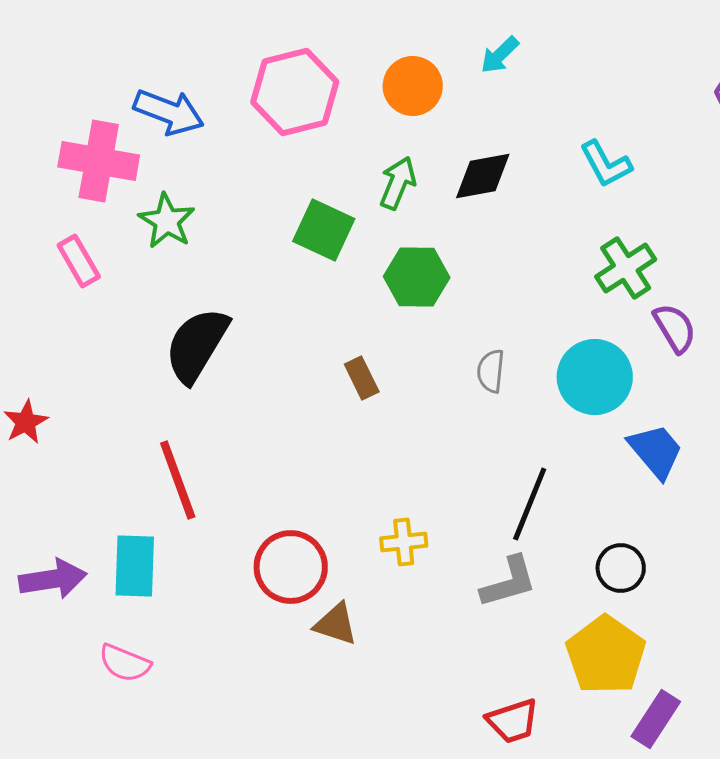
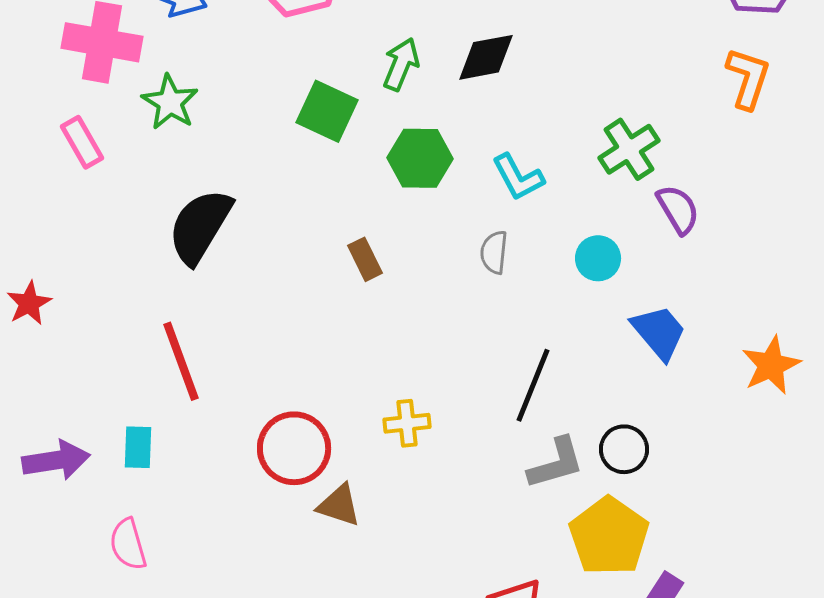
cyan L-shape: (606, 164) -> (518, 177), moved
cyan circle: (595, 377) -> (598, 258), size x0.6
cyan rectangle: (135, 566) -> (138, 447), size x0.7
gray L-shape: (509, 582) -> (556, 463), moved
pink semicircle: (125, 663) -> (128, 544), turned 52

